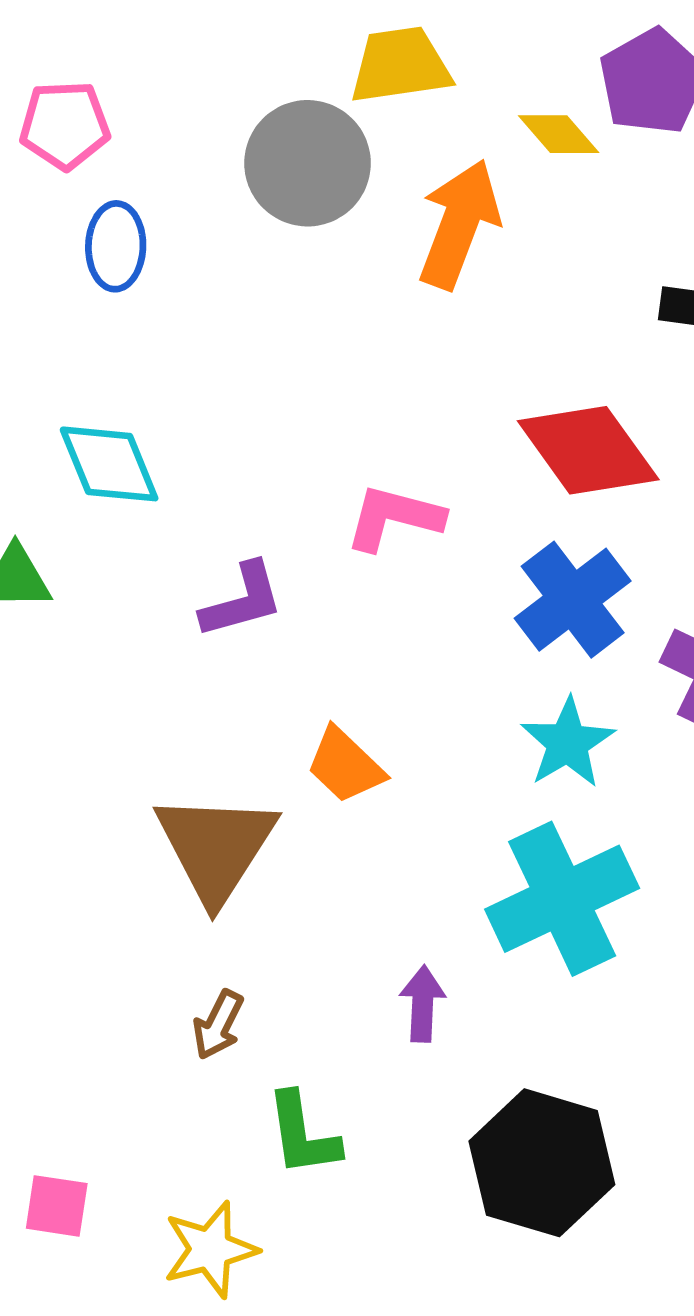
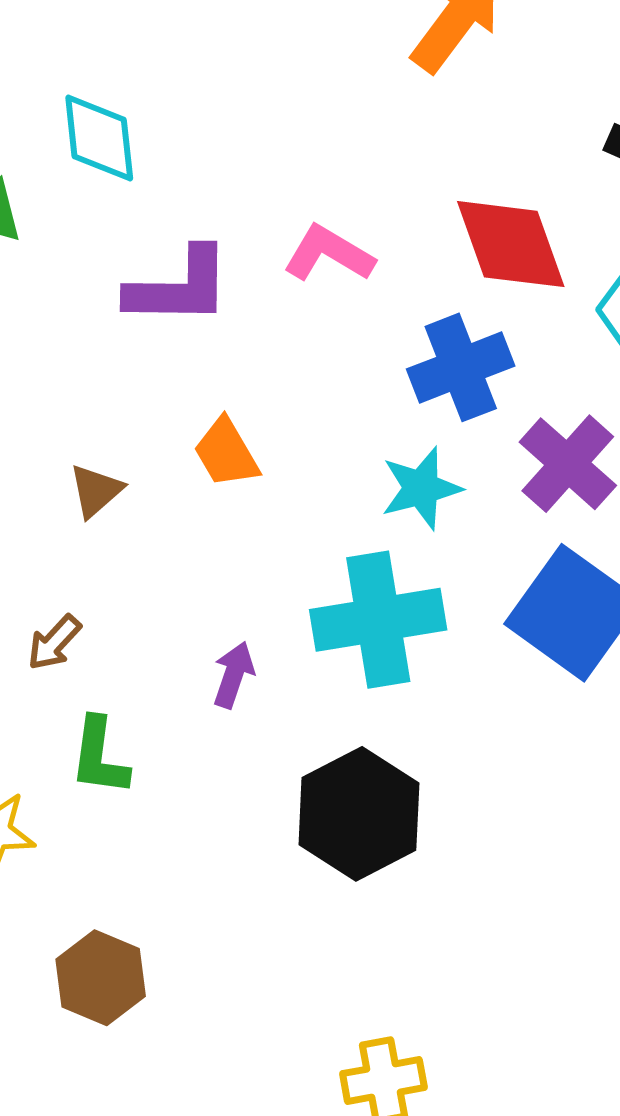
purple L-shape: (242, 601) -> (179, 287), size x1.4
brown triangle: (216, 847) -> (96, 491), size x0.5
black hexagon: (542, 1163) -> (359, 814), moved

